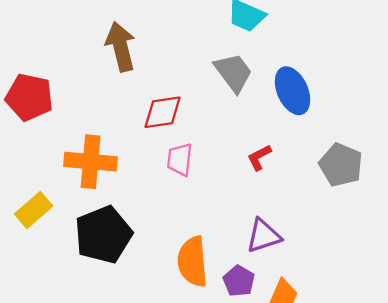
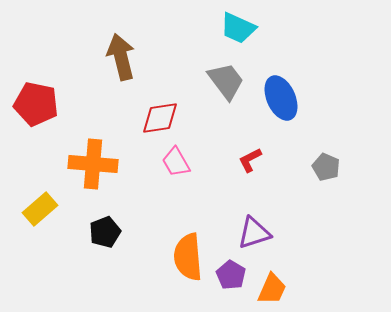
pink trapezoid: (180, 160) -> (176, 162), turned -36
gray pentagon: (341, 165) -> (326, 167), size x0.7
black pentagon: (103, 235) -> (105, 232), size x0.6

